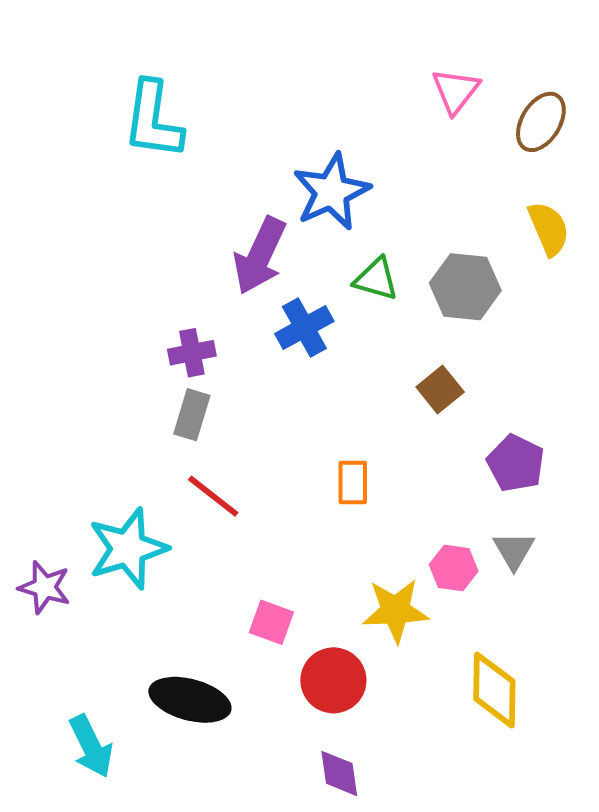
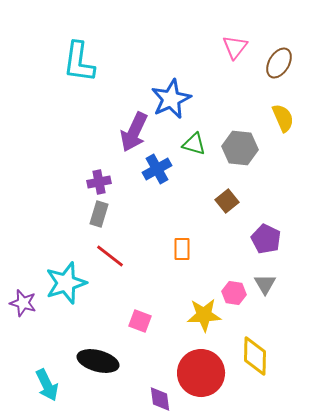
red circle: (333, 680) -> (201, 373), moved, size x1.4
purple diamond: (339, 773) -> (160, 399), moved

